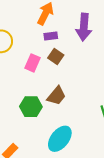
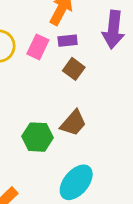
pink rectangle: (32, 63) -> (38, 47), moved

